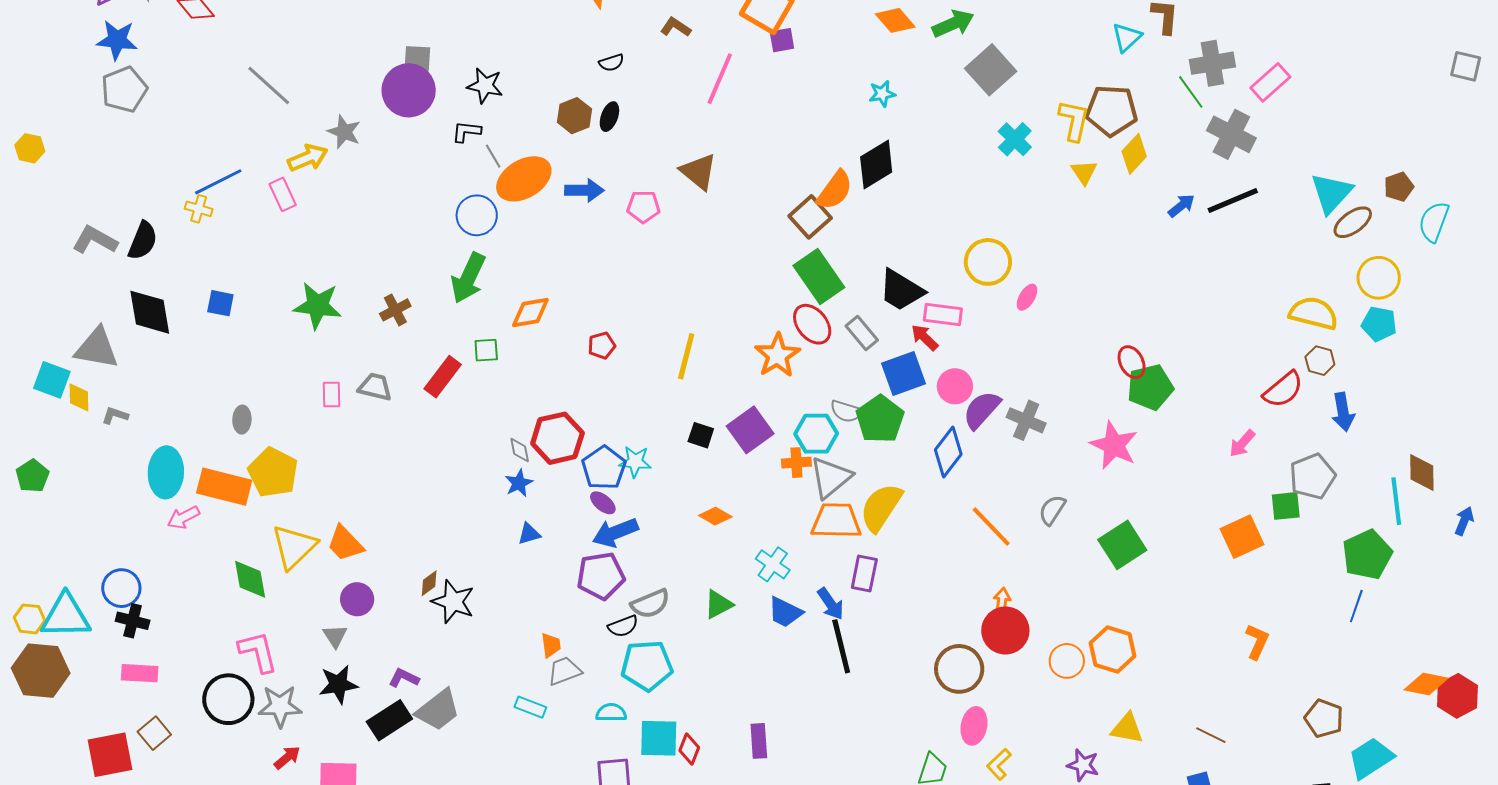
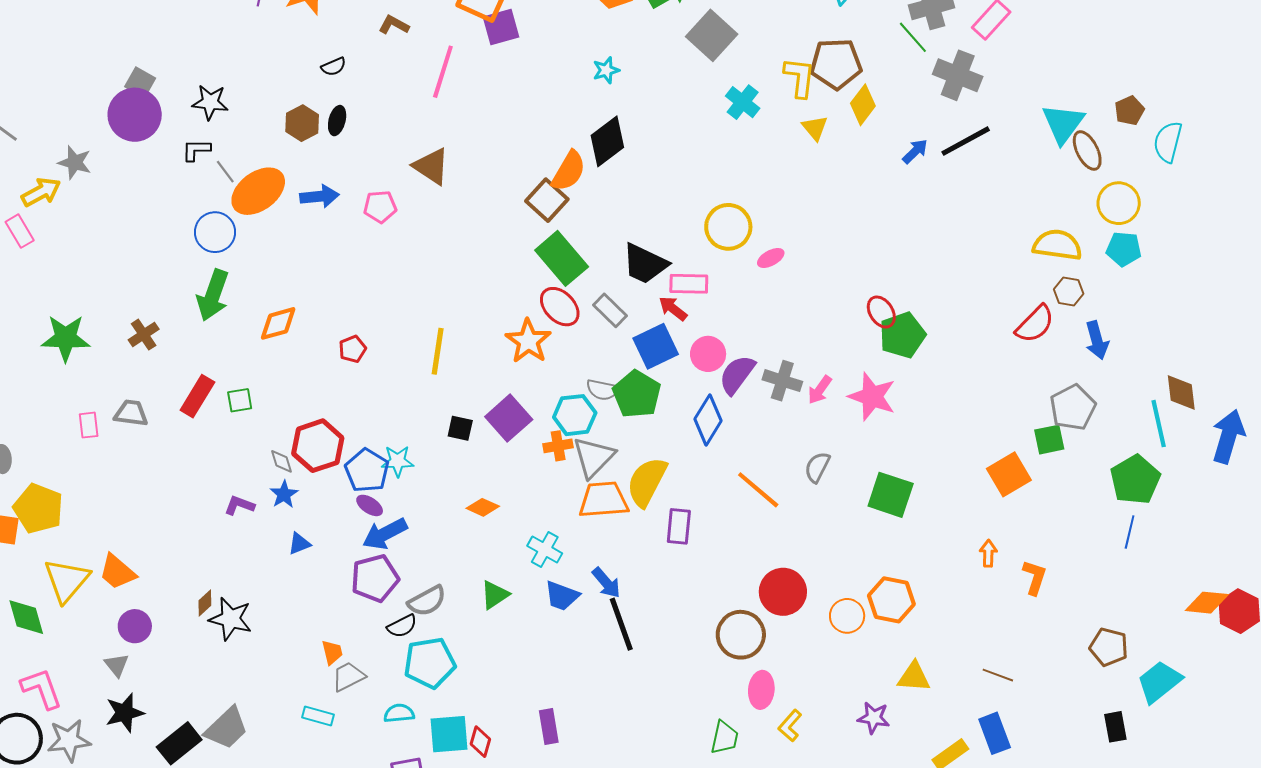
purple square: (782, 40) -> (501, 27), size x1.4
gray square: (417, 59) -> (140, 82), turned 32
brown ellipse: (1353, 222) -> (1087, 151), turned -75
pink ellipse: (1027, 297) -> (771, 258), turned 36
green square: (486, 350) -> (240, 400), moved
pink arrow: (1242, 443) -> (820, 390), moved
blue arrow: (1464, 521) -> (1228, 436), size x1.8
green square: (1122, 545) -> (891, 495), turned -33
purple rectangle: (864, 574) -> (679, 526), moved
orange arrow: (1002, 601) -> (988, 553), moved
purple L-shape: (404, 678) -> (239, 505), moved

